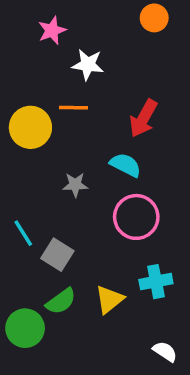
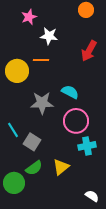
red arrow: (143, 118) -> (89, 51), moved
gray star: (75, 185) -> (42, 103), size x1.6
cyan cross: (156, 282) -> (87, 146), moved

